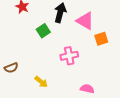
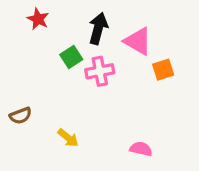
pink cross: (69, 56) -> (100, 71), moved

